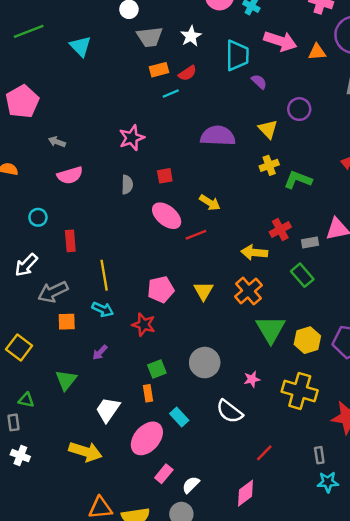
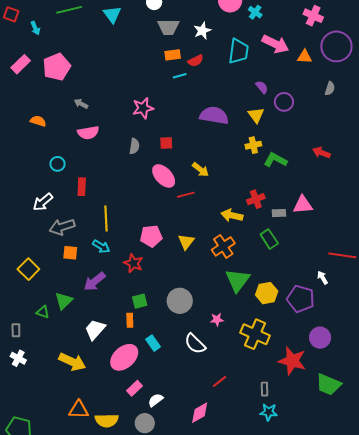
cyan triangle: (80, 46) -> (112, 14), moved
purple semicircle: (259, 82) -> (262, 87), moved
purple arrow: (100, 352) -> (95, 282), size x1.6
green triangle: (26, 400) -> (43, 312), moved

